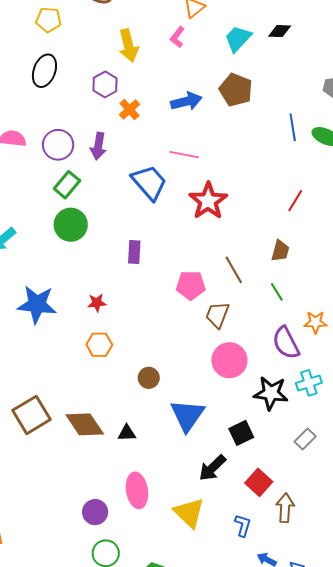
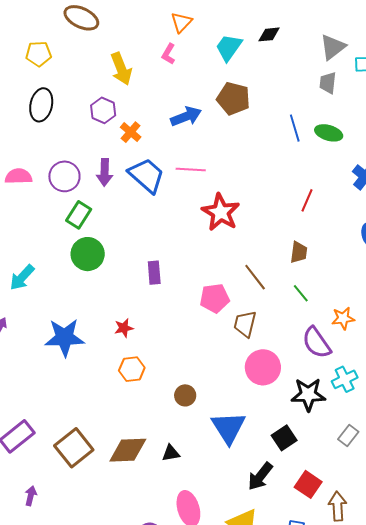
blue trapezoid: (149, 183) -> (147, 175), moved
brown diamond: (85, 424) -> (128, 450), turned -51

